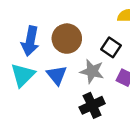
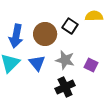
black square: (111, 47) -> (70, 26), moved

